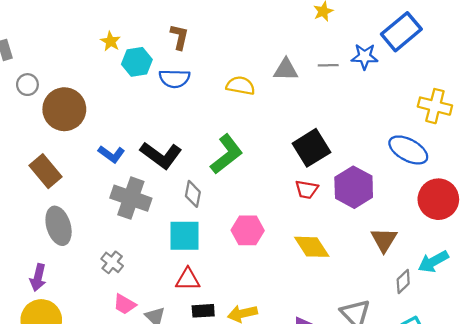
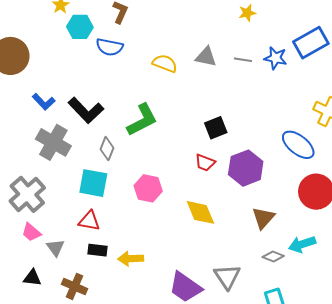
black square: (311, 148) -> (216, 128), size x0.7
gray cross: (112, 262) -> (27, 194), size x1.8
gray diamond: (403, 281) -> (273, 256), turned 55

